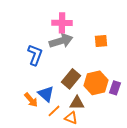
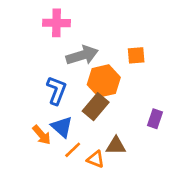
pink cross: (62, 23) -> (56, 23), moved
blue L-shape: (35, 55) -> (56, 90), moved
orange hexagon: (96, 83) -> (104, 81), moved
brown triangle: (77, 103) -> (116, 146), moved

